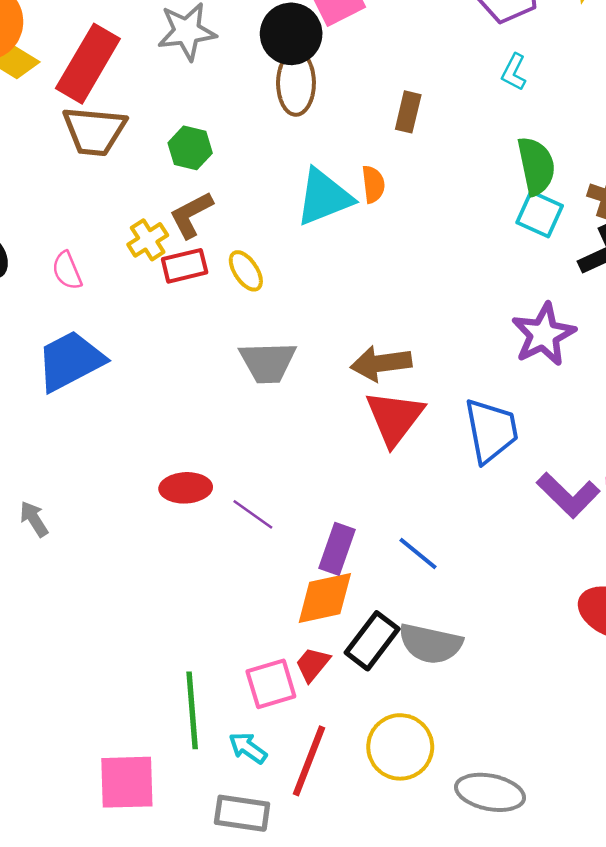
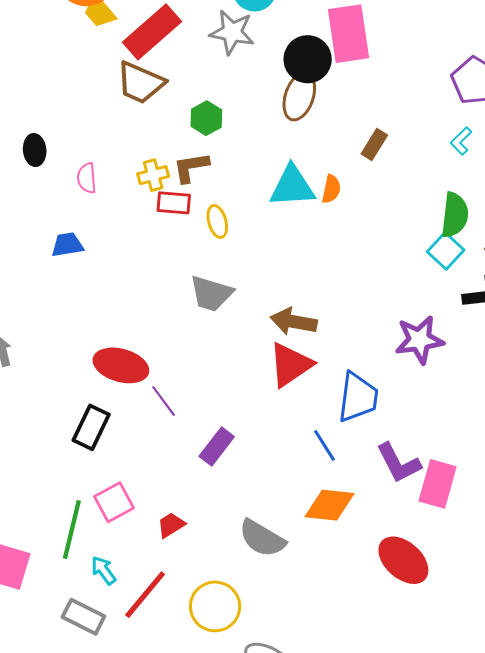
blue trapezoid: (70, 361) -> (67, 245), size x0.6
red ellipse: (186, 488) -> (121, 365), size x1.4
blue line: (418, 554) -> (324, 445), moved
orange diamond: (325, 598) -> (330, 505), moved
black rectangle: (372, 641) -> (91, 427), moved, turned -30
pink square: (271, 684) -> (114, 502), moved, turned -30

